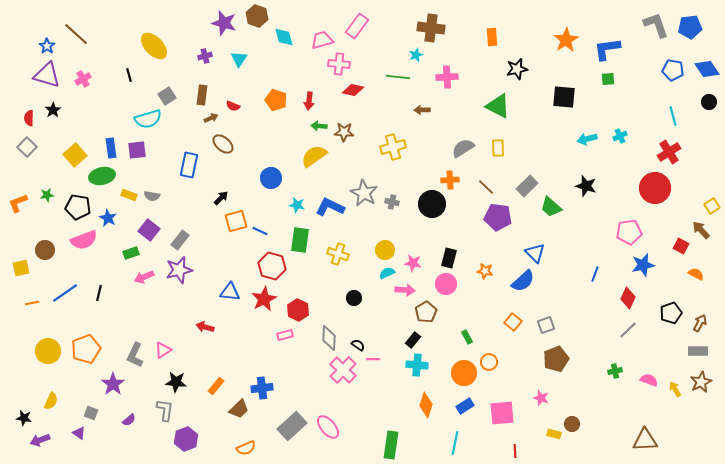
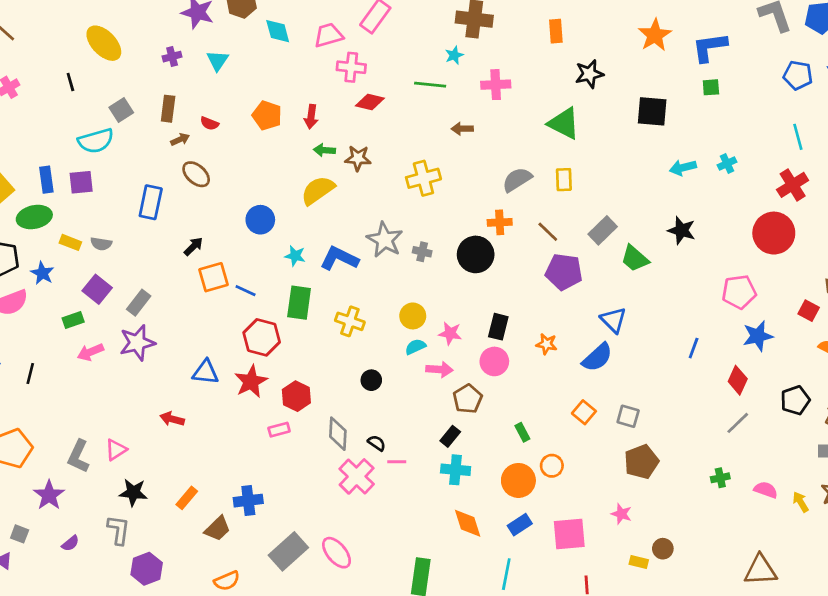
gray square: (546, 325) -> (628, 416), turned 36
orange diamond: (426, 405) -> (468, 523), turned -35

